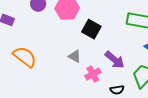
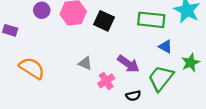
black square: (91, 29) -> (104, 21), moved

